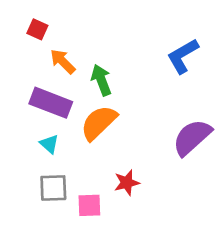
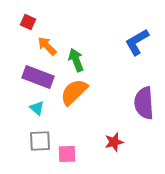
purple semicircle: (192, 137) -> (144, 103), turned -52
red star: (127, 183) -> (114, 142), moved

